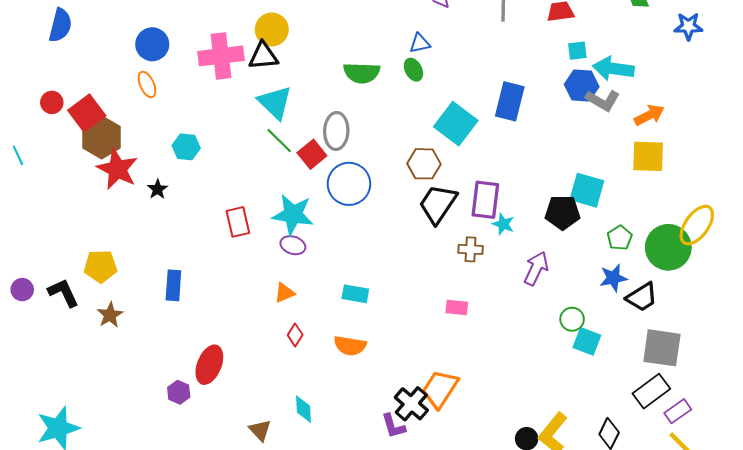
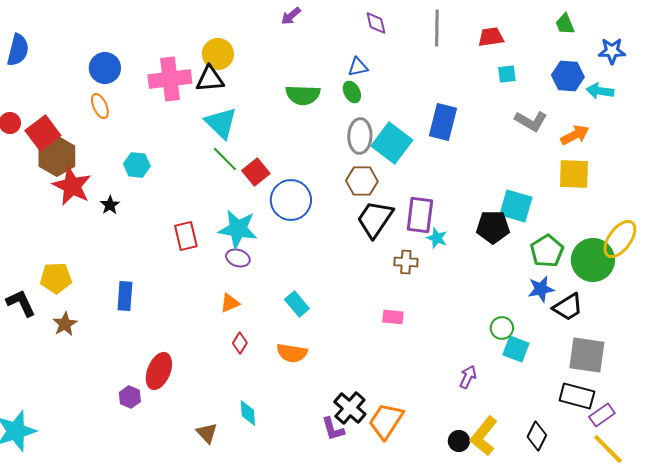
cyan arrow: (613, 69) -> (600, 91), moved, size x0.7
blue hexagon: (582, 86) -> (568, 76), moved
gray ellipse: (336, 131) -> (360, 136), moved
green pentagon: (620, 238) -> (547, 251), size x1.4
purple arrow: (536, 268) -> (468, 377), moved, size x0.7
cyan rectangle: (355, 294) -> (297, 304), turned 40
orange trapezoid: (440, 389) -> (386, 421), moved
black rectangle: (651, 391) -> (577, 396), turned 52

